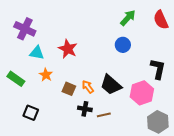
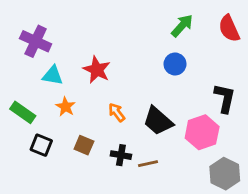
orange arrow: (88, 87) -> (117, 112), moved
brown square: (69, 89) -> (84, 145), moved
black square: (31, 113) -> (41, 145), moved

